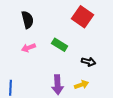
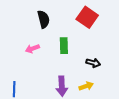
black semicircle: (28, 20) -> (44, 19), moved
green rectangle: (60, 45) -> (64, 46), turned 56

